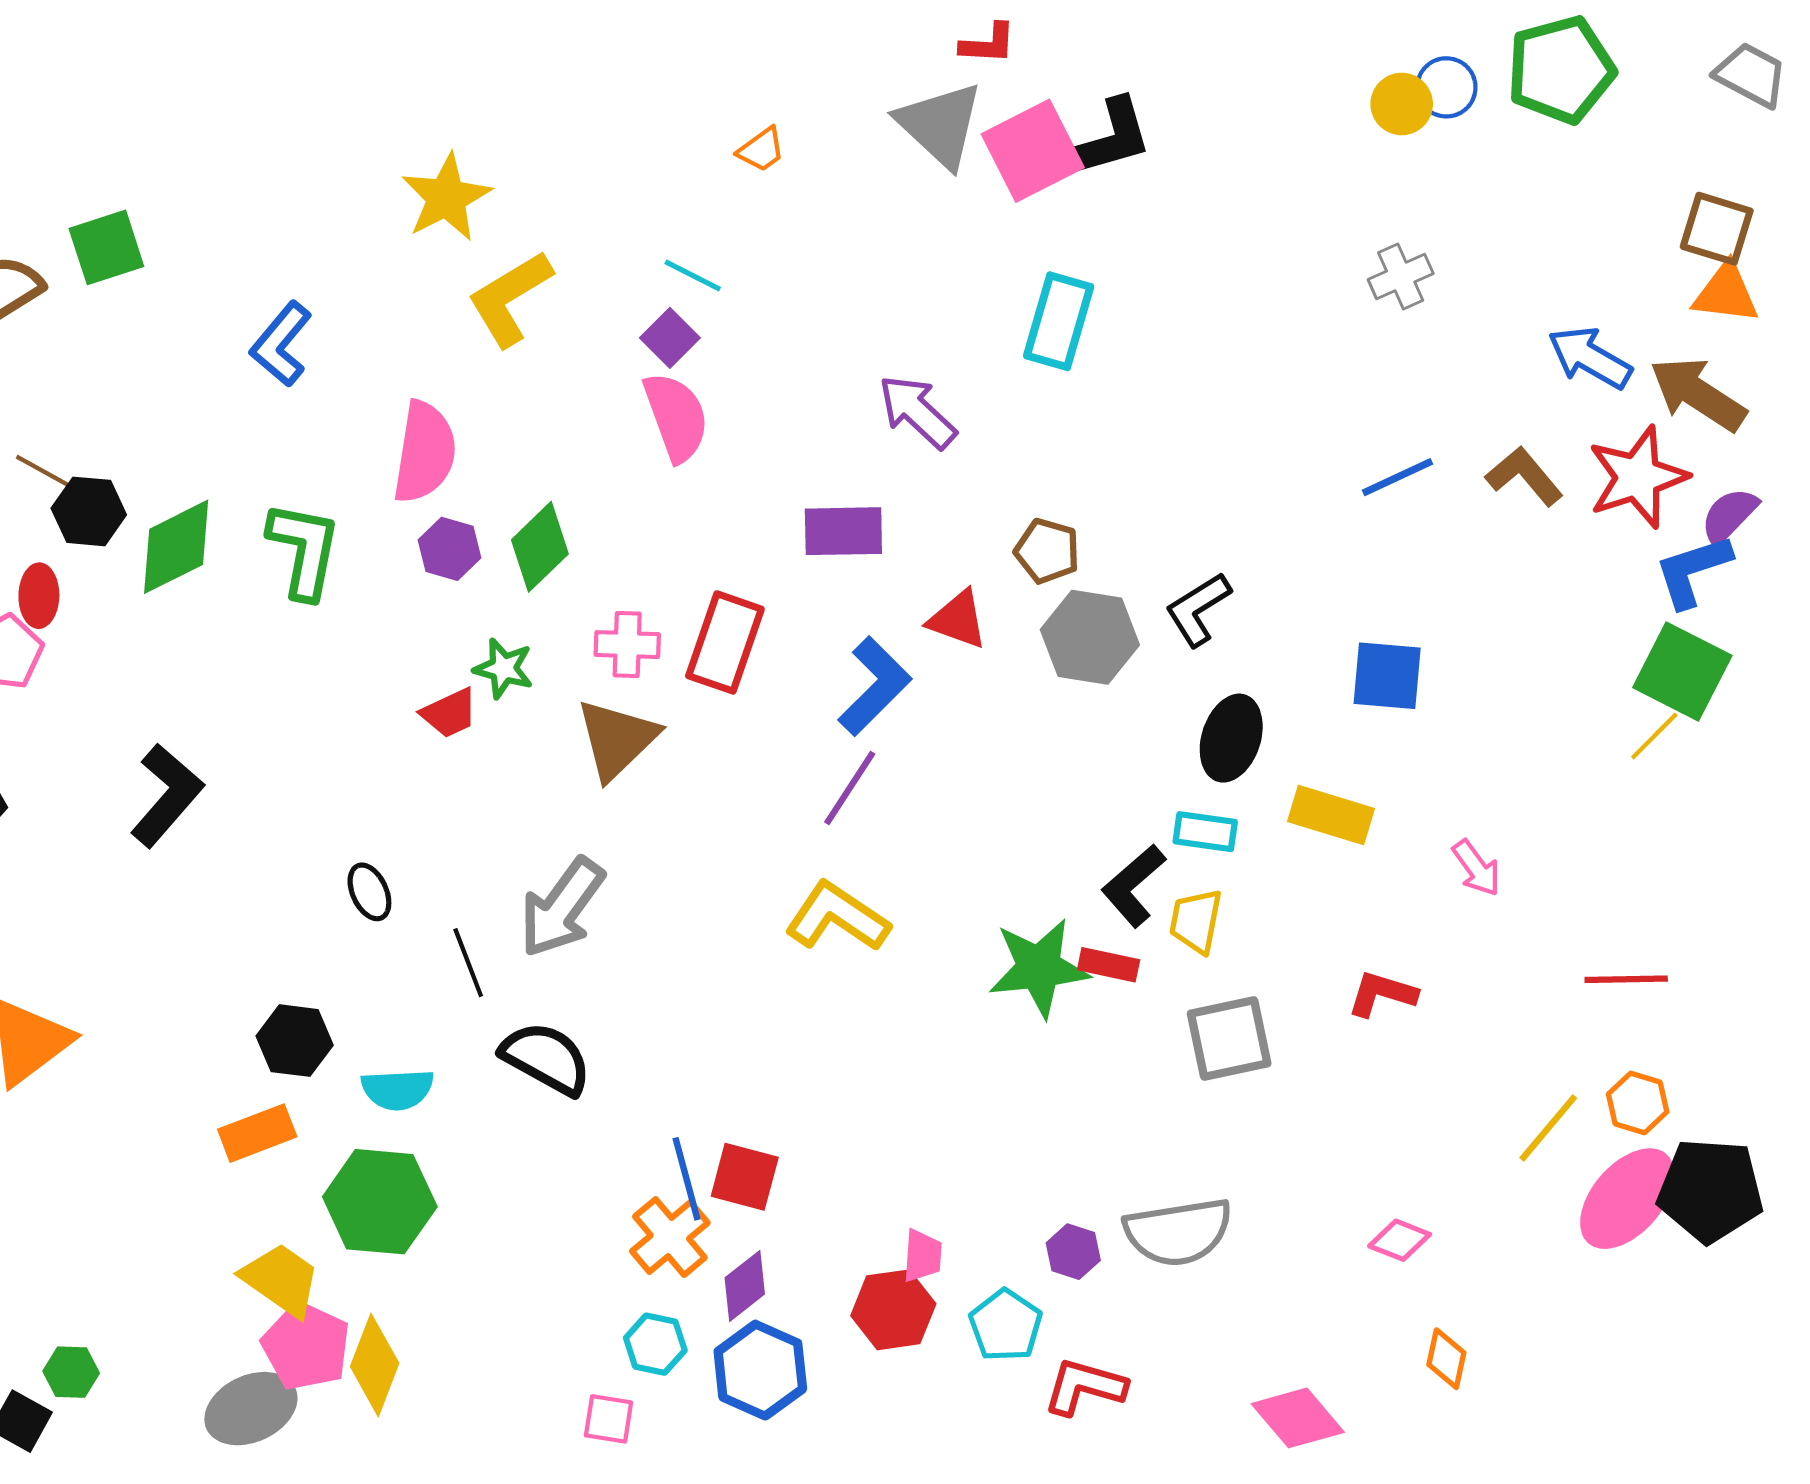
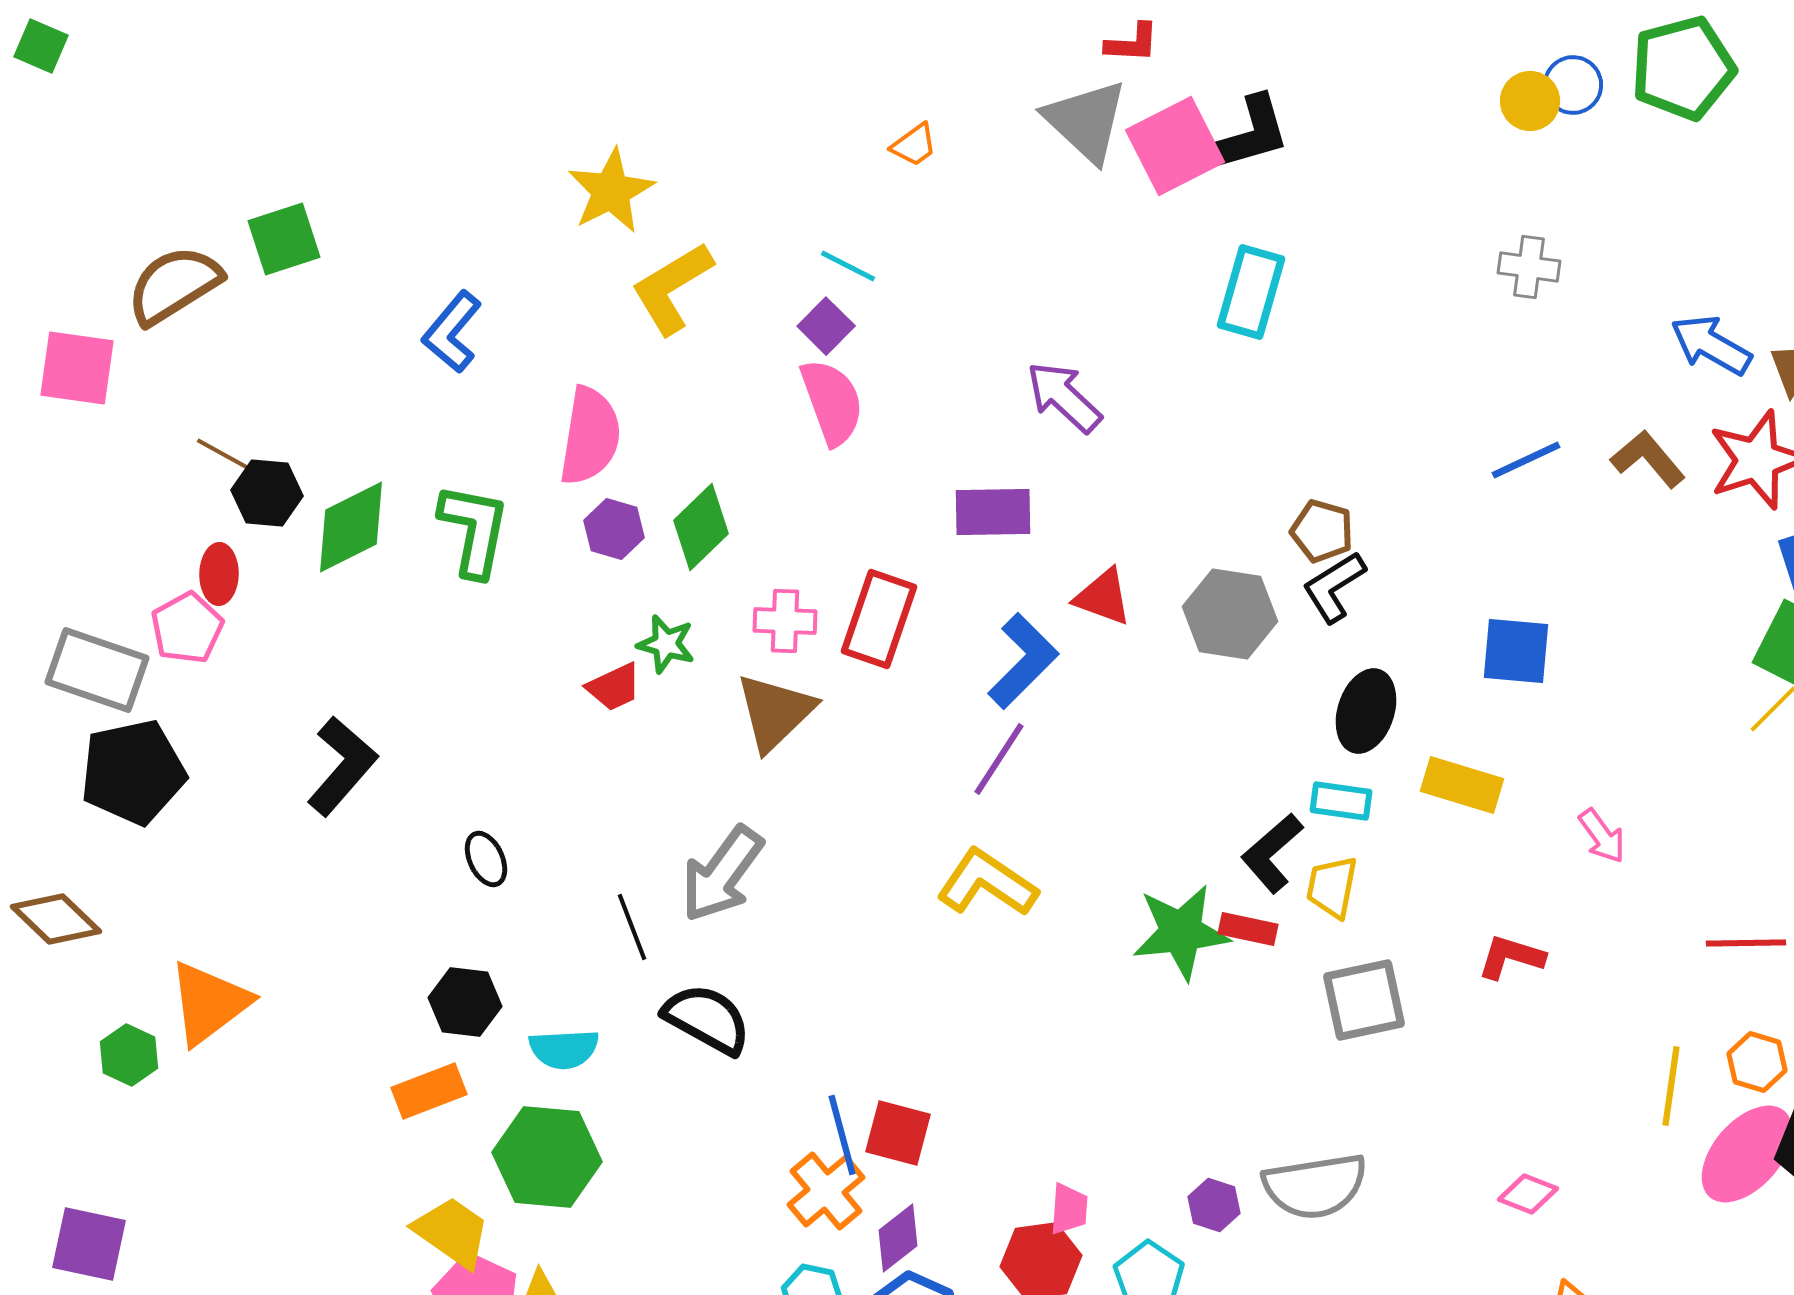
gray cross: (1401, 277) -> (1529, 267), turned 32
cyan rectangle: (1059, 321) -> (1251, 292), moved
brown pentagon: (1047, 551) -> (1322, 531), moved
black ellipse: (369, 892) -> (486, 859), moved
yellow line: (1548, 1128) -> (1671, 1086), turned -32

